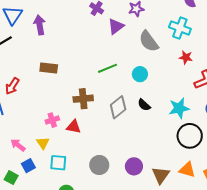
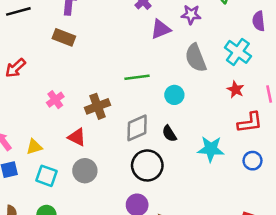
brown rectangle: (49, 68) -> (64, 37), moved
brown cross: (83, 99) -> (98, 106), turned -30
pink cross: (52, 120) -> (55, 100), moved, turned -32
black circle: (190, 136) -> (147, 165), moved
yellow triangle: (43, 143) -> (34, 147), turned 32
gray circle: (99, 165) -> (85, 171), moved

